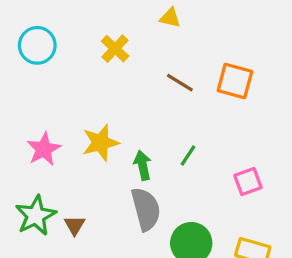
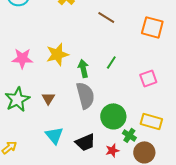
orange square: (235, 81) -> (152, 27), moved
pink star: (44, 149) -> (22, 58), turned 30
brown triangle: (75, 225) -> (48, 98), moved

